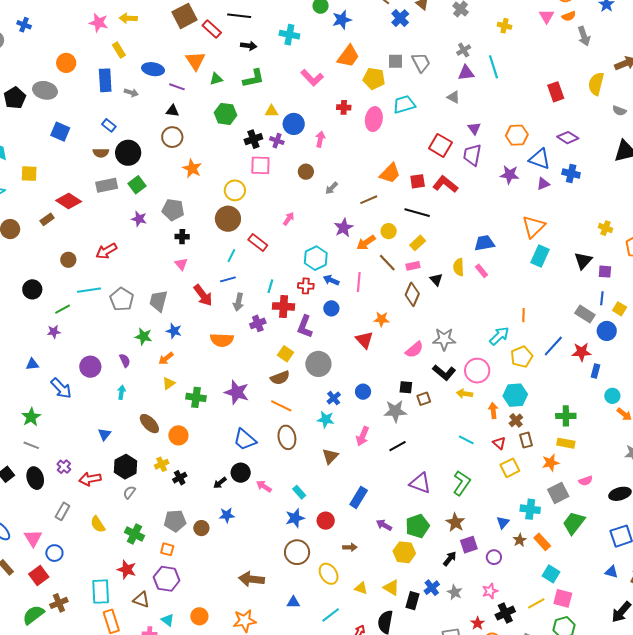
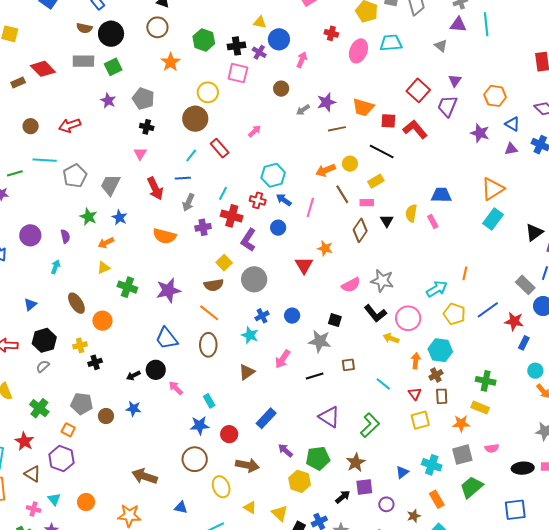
green hexagon: (225, 114) -> (204, 40), moved
blue triangle: (540, 159) -> (512, 124), size x0.7
orange trapezoid: (390, 173) -> (363, 107), turned 50
purple star: (344, 228) -> (326, 102), moved
yellow pentagon: (522, 357) -> (454, 314), turned 30
purple star: (237, 392) -> (168, 290), turned 30
brown square: (424, 399) -> (348, 365), moved
brown star: (520, 540) -> (414, 516), moved
brown arrow: (350, 547) -> (247, 465), size x1.6

